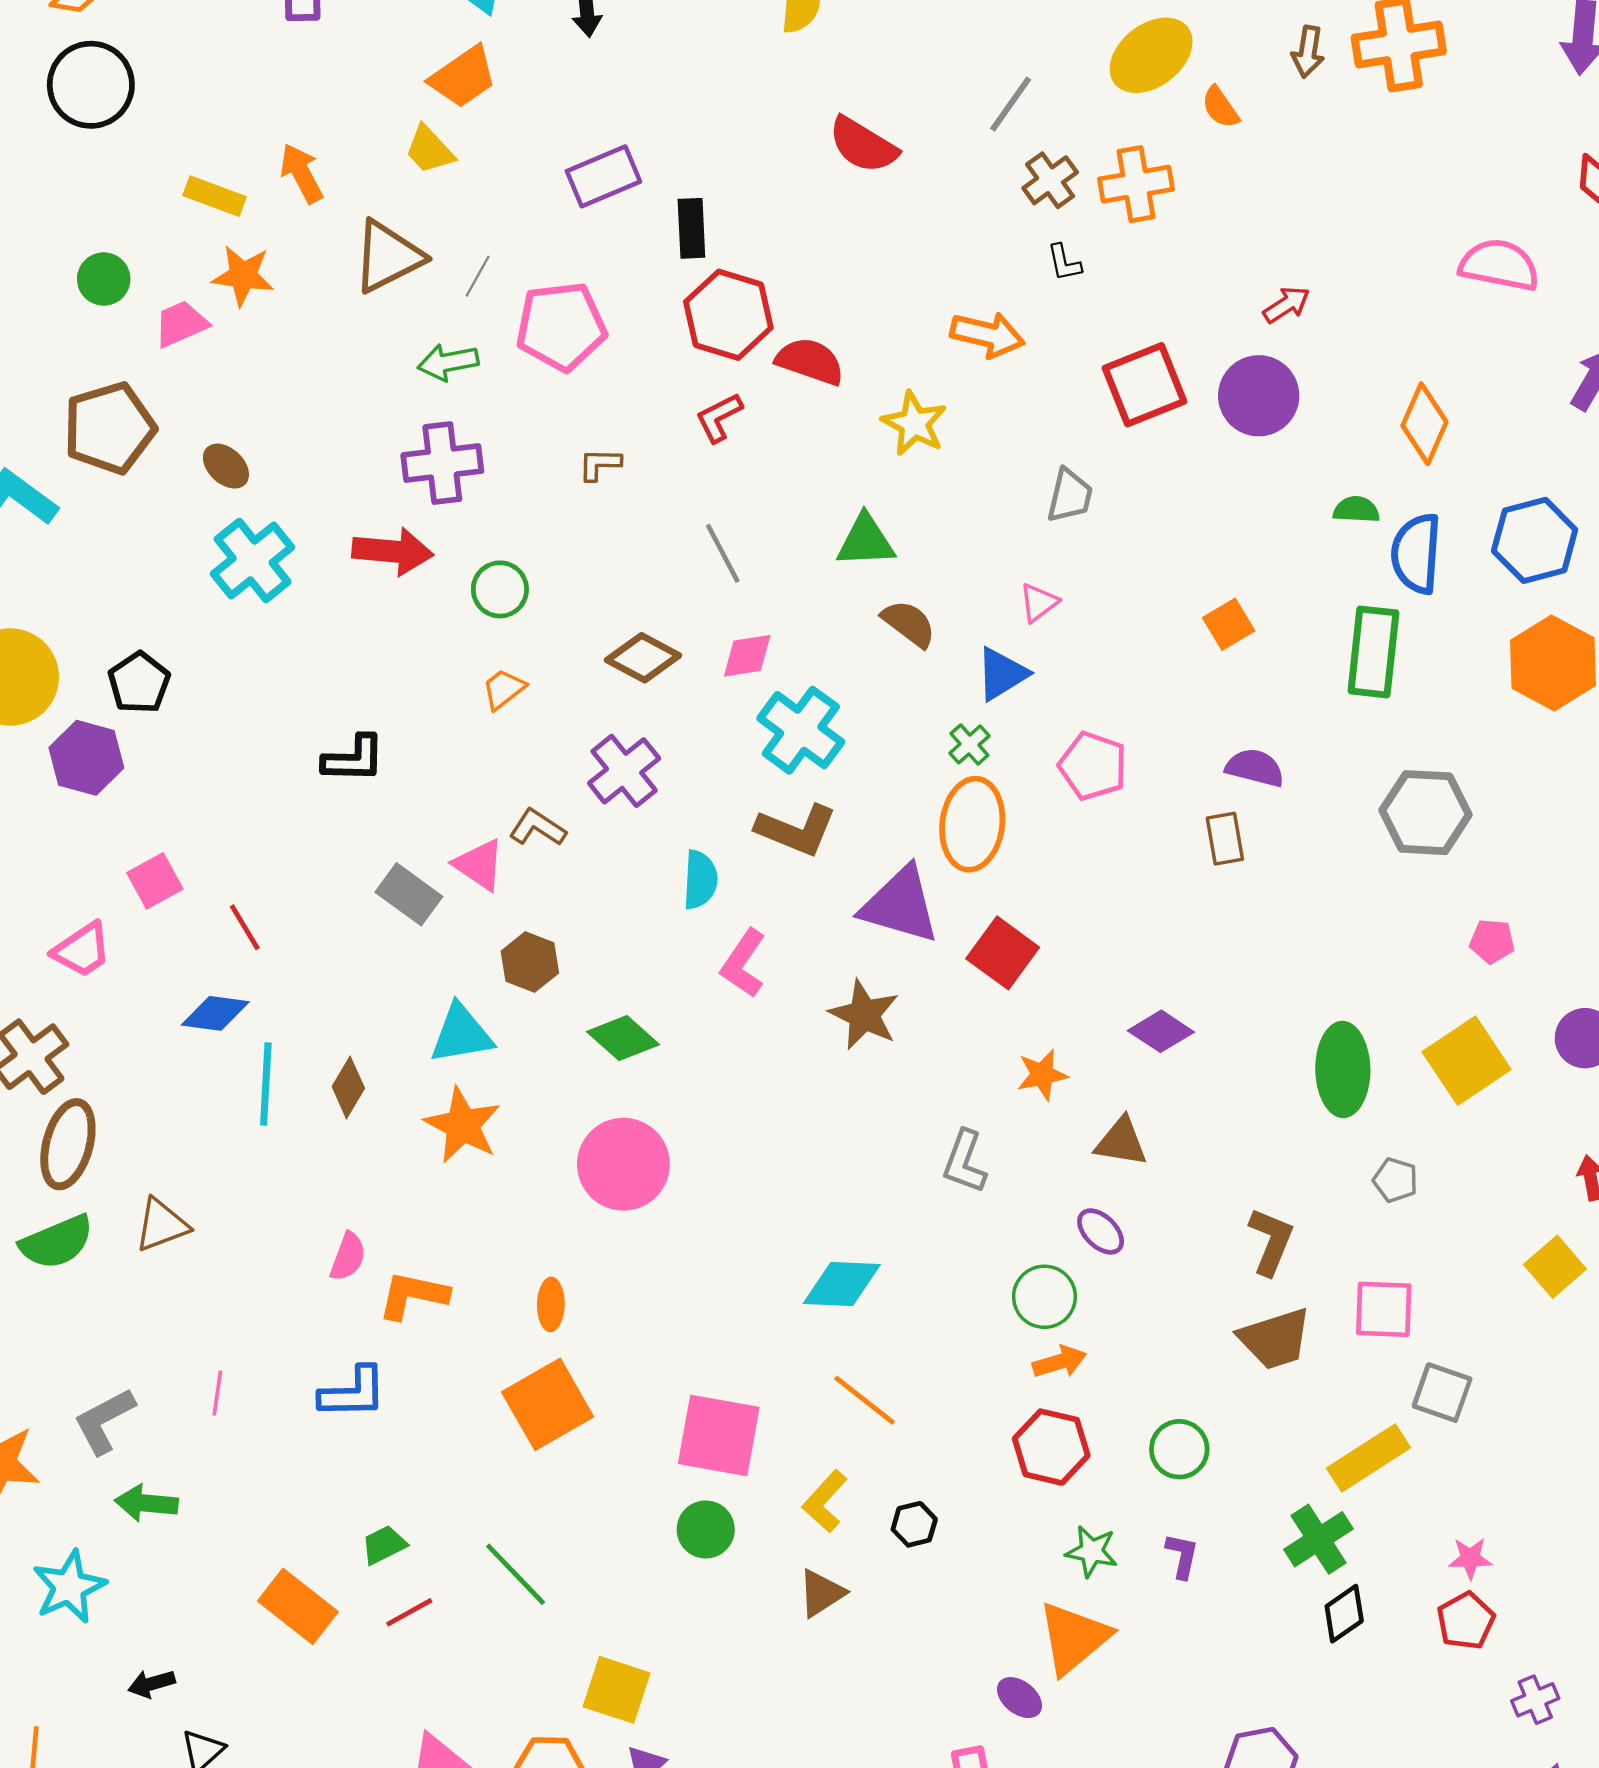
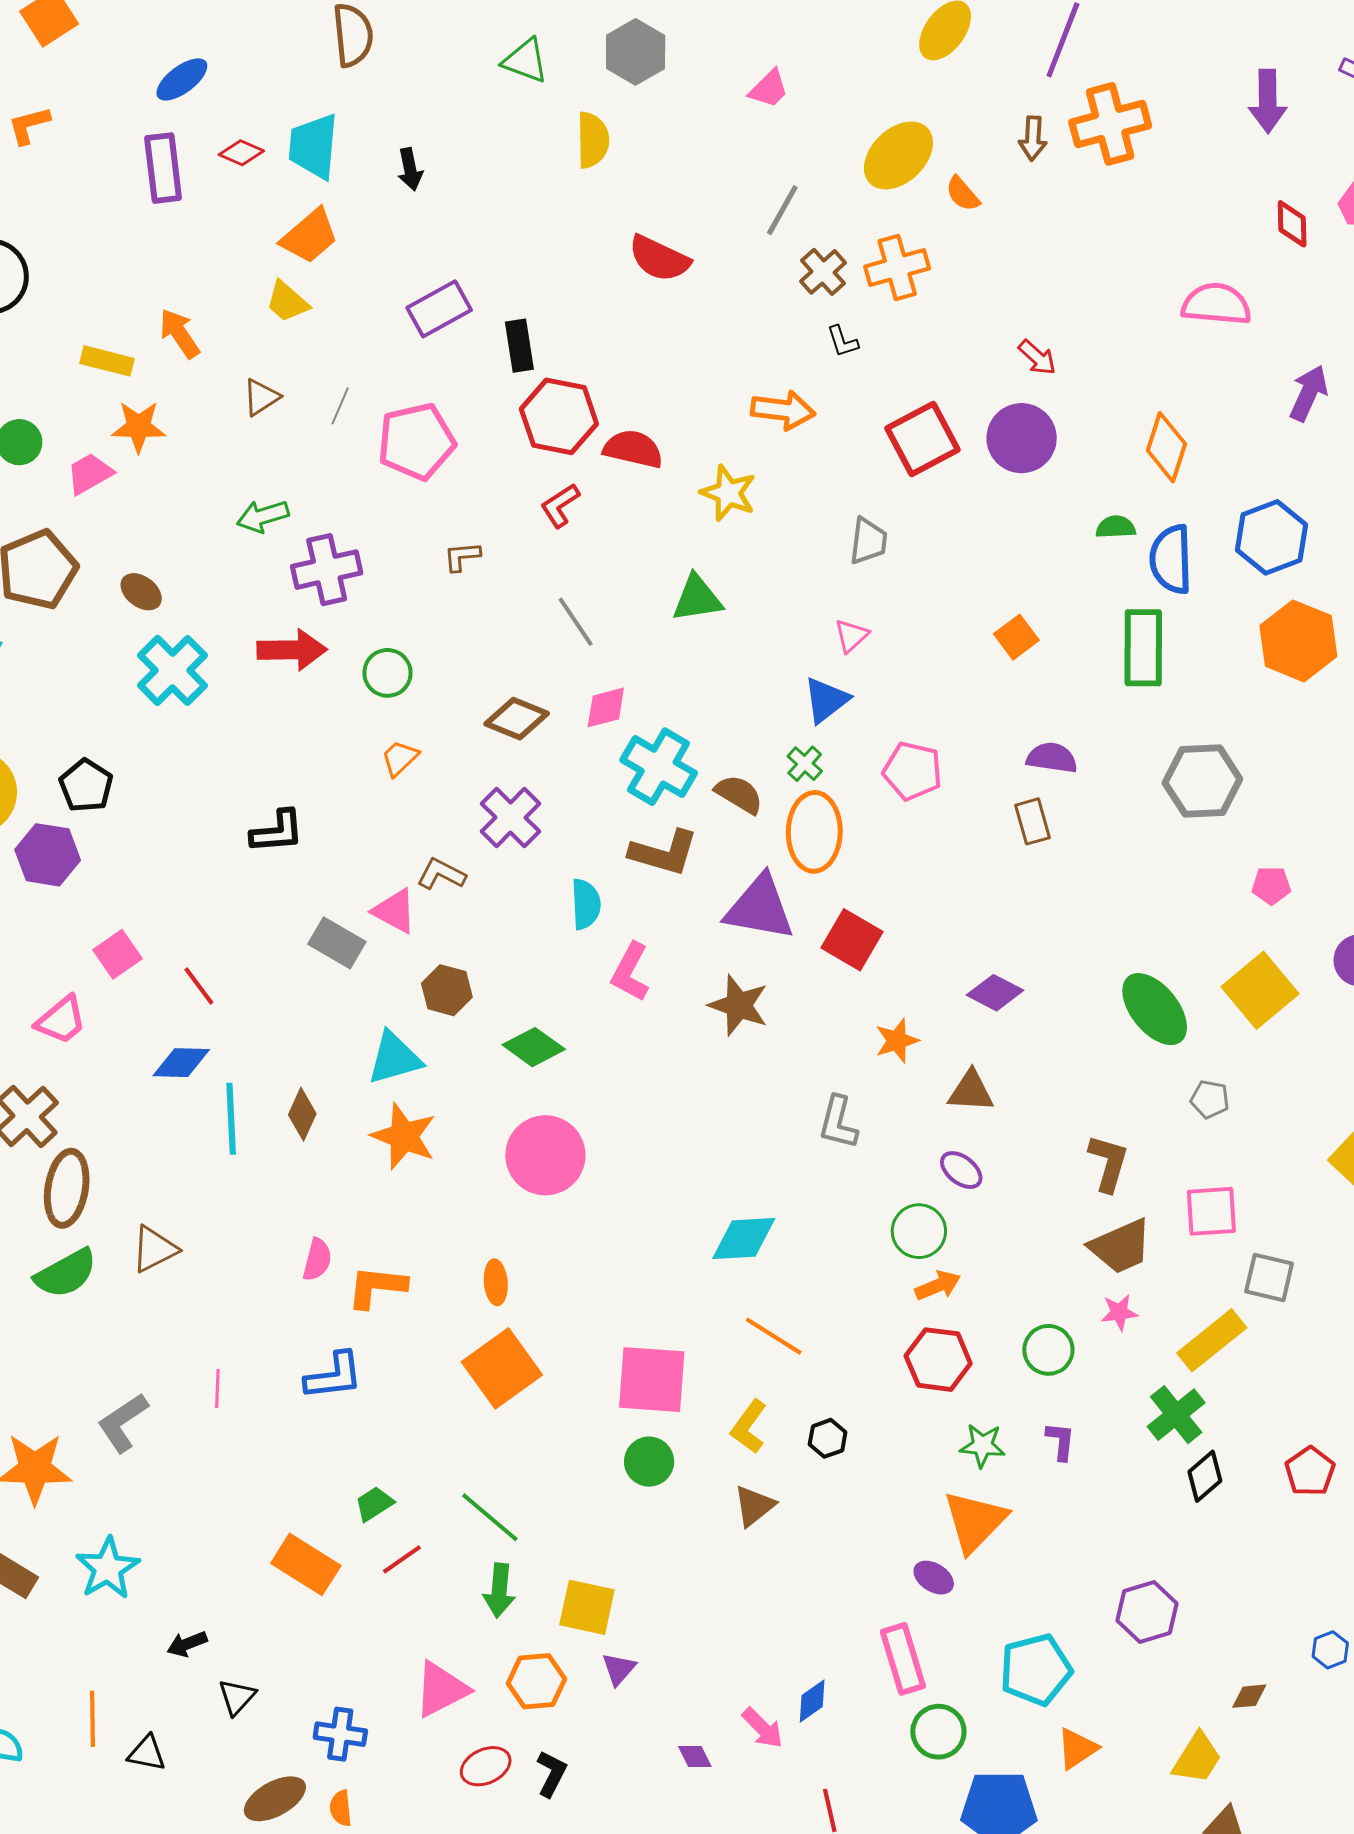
brown triangle: (388, 257) -> (261, 397), size x0.6
red arrow: (1287, 305) -> (1037, 357), turned 81
green arrow: (448, 362) -> (263, 516), moved
brown semicircle: (909, 624) -> (739, 794), moved
green ellipse: (1343, 1069) -> (1155, 1009), turned -32
green arrow: (146, 1503) -> (499, 1590), moved, turned -84
pink star: (1470, 1558) -> (1119, 1312), moved

